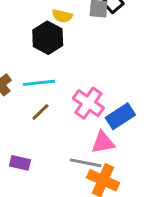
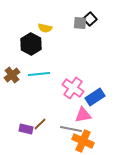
yellow semicircle: (62, 16) -> (45, 28), moved
black hexagon: (48, 38) -> (31, 44), moved
brown line: (40, 112) -> (40, 124), moved

